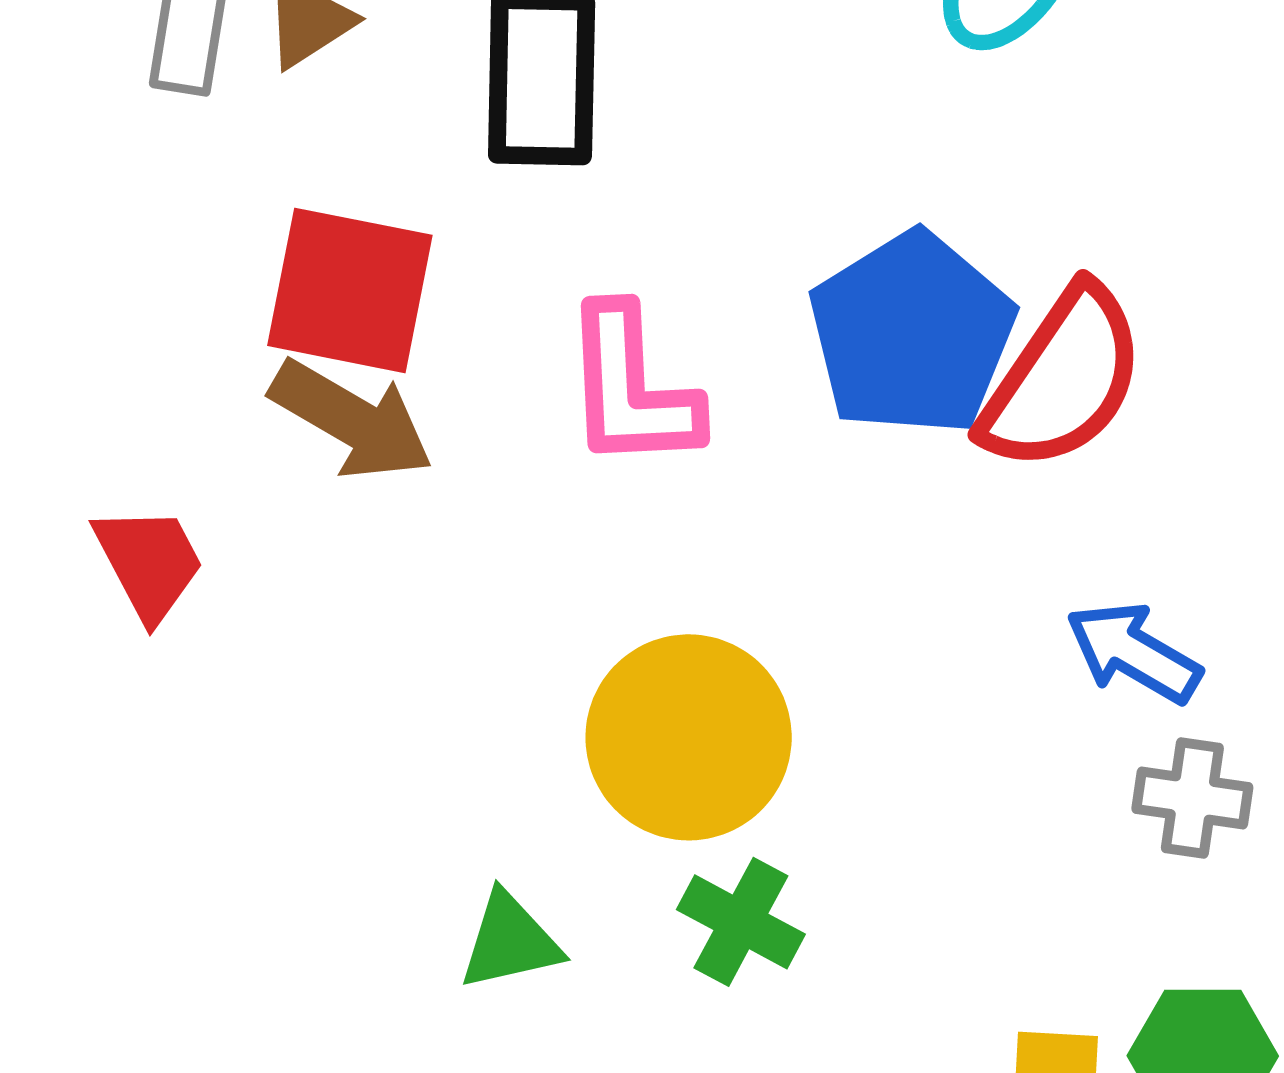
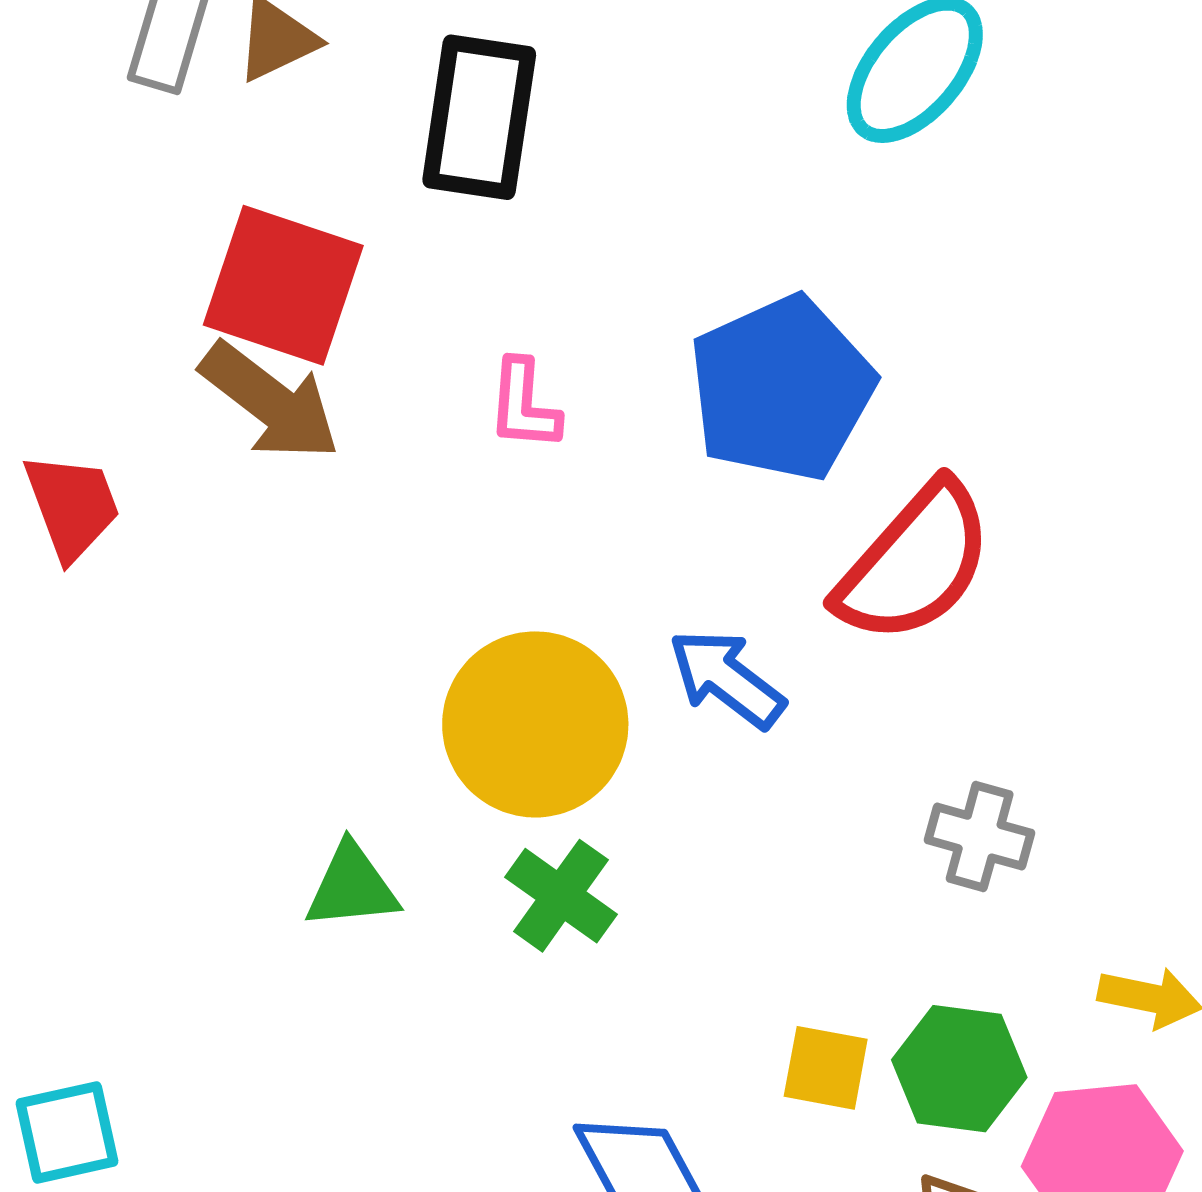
red semicircle: (1063, 379) -> (915, 563), moved
pink L-shape: (631, 388) -> (524, 405), size x0.6
blue arrow: (1134, 652) -> (727, 679), moved

